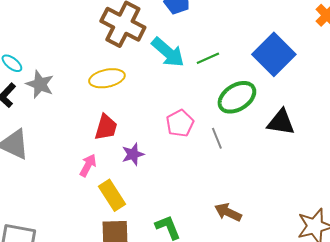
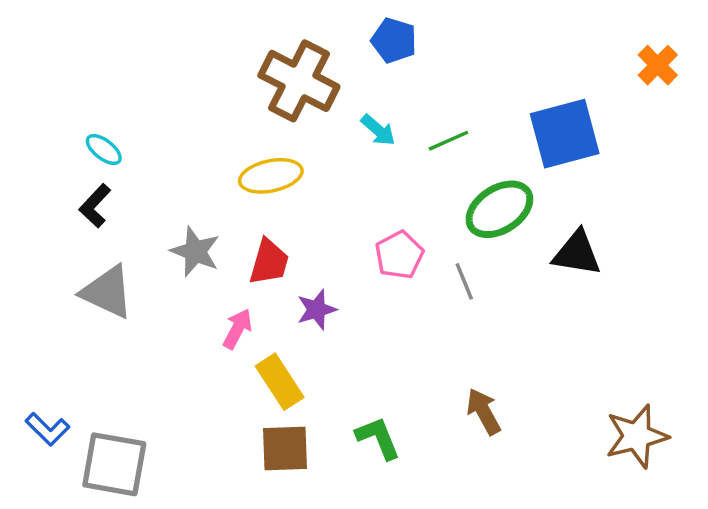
cyan arrow: (168, 52) -> (378, 130), size x0.6
blue square: (274, 54) -> (565, 134), turned 30
gray star: (40, 84) -> (195, 251), moved
brown arrow: (228, 212) -> (484, 412), turned 36

